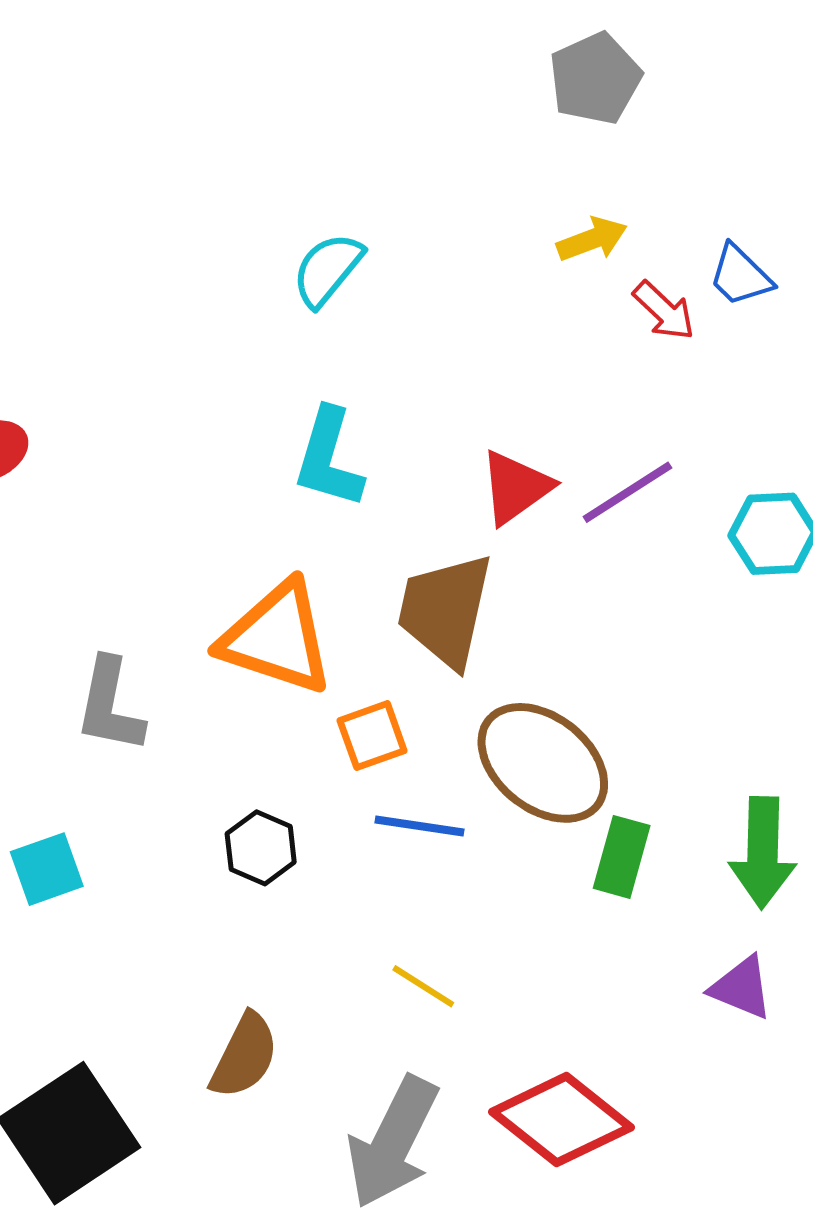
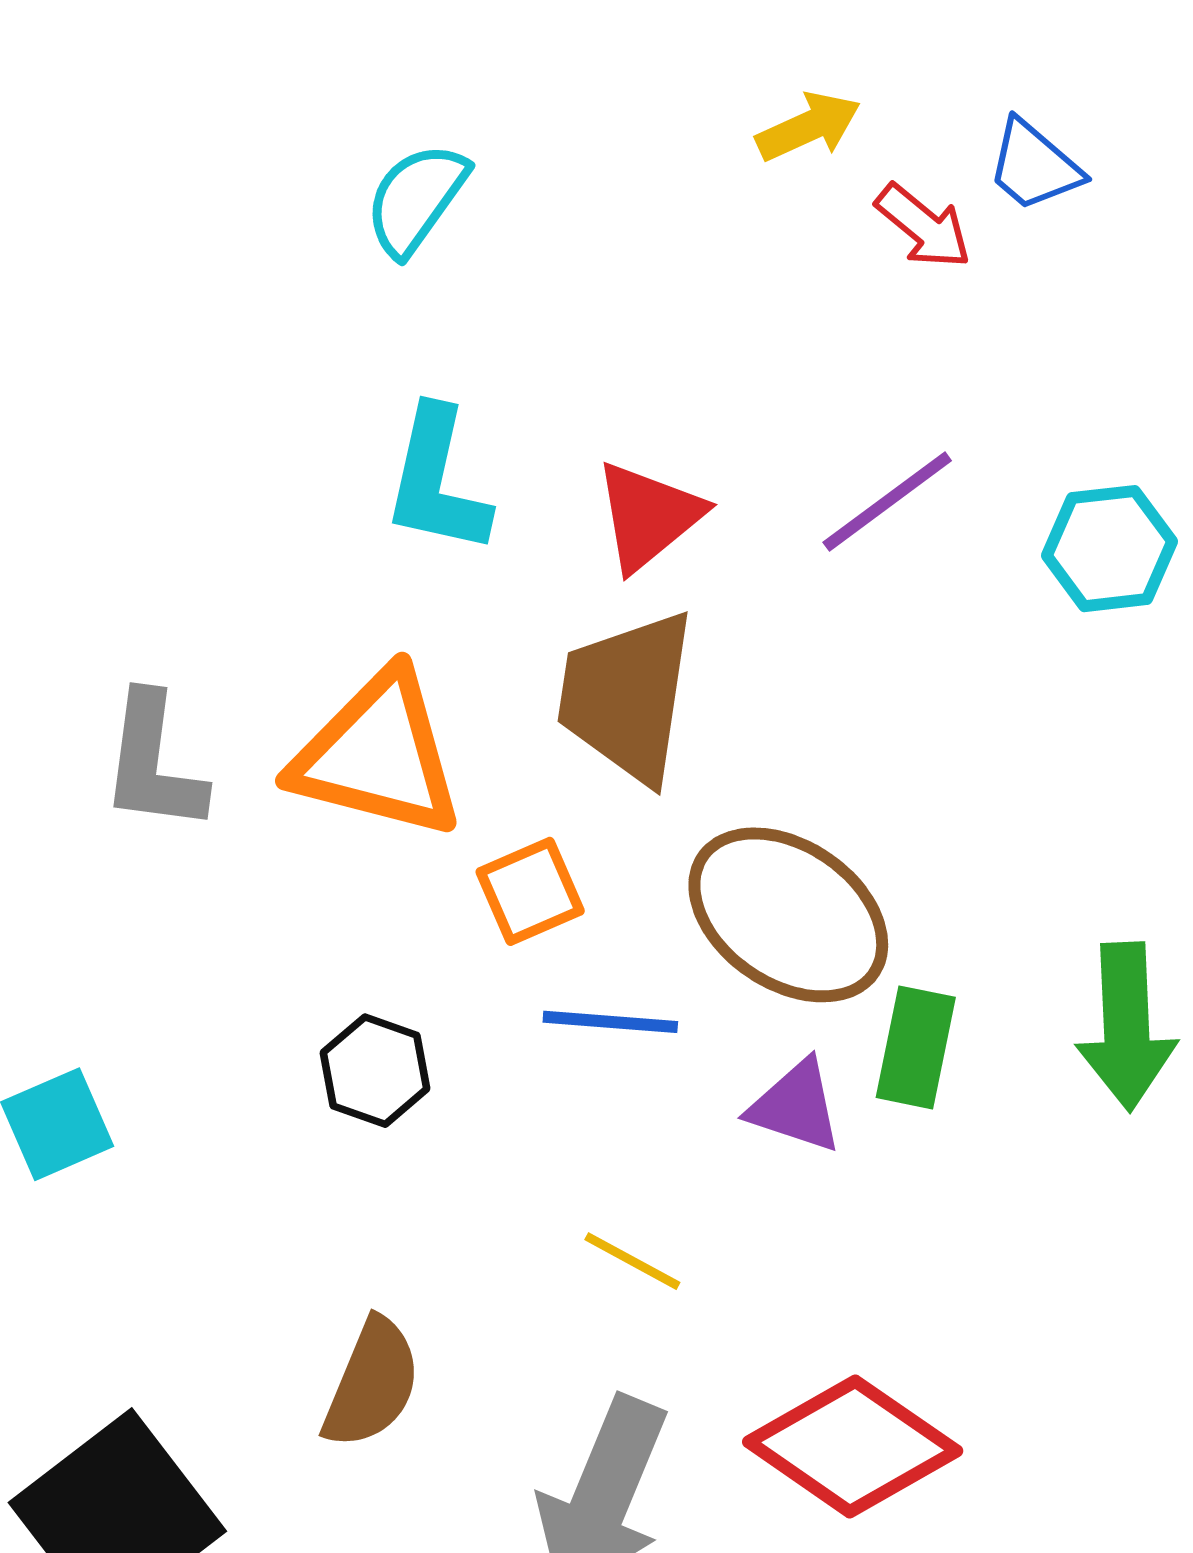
red triangle: (516, 487) -> (648, 516), moved
gray L-shape: (110, 705) -> (153, 763), moved
purple triangle: (741, 988) -> (796, 1106), moved

